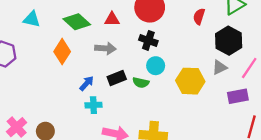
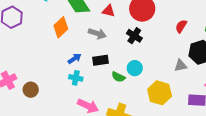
cyan circle: (156, 66) -> (135, 68), moved
gray triangle: (220, 67) -> (181, 66), moved
yellow hexagon: (190, 81) -> (160, 93), moved
green semicircle: (141, 83) -> (118, 77), moved

